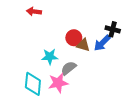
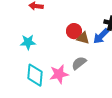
cyan star: (50, 57) -> (28, 42), moved
gray semicircle: (69, 68) -> (79, 63), moved

